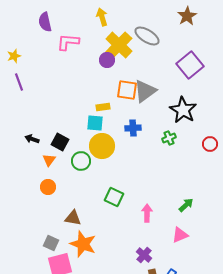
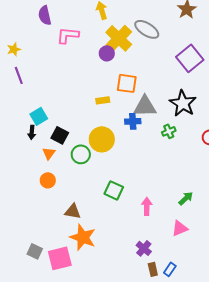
gray triangle: (145, 91) -> (145, 106), moved, turned 35
cyan square: (95, 123) -> (39, 116), moved, turned -36
black arrow: (32, 139) -> (32, 132), turned -104
gray square: (51, 243) -> (35, 251), moved

